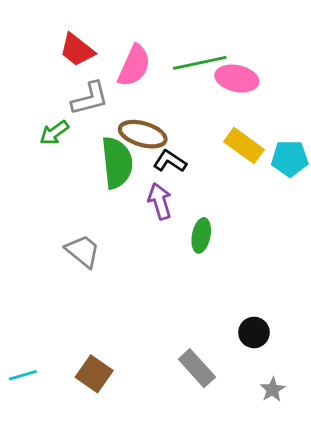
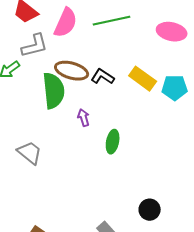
pink ellipse: (237, 78) -> (172, 32), moved
black L-shape: (170, 161) -> (103, 77), moved
purple arrow: (160, 201) -> (84, 118), size x0.7

